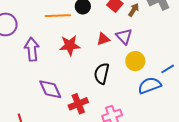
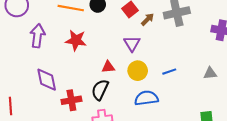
red triangle: (103, 39) -> (108, 67), moved
blue line: (168, 69) -> (169, 72), moved
black semicircle: (102, 74) -> (100, 90), moved

